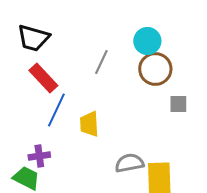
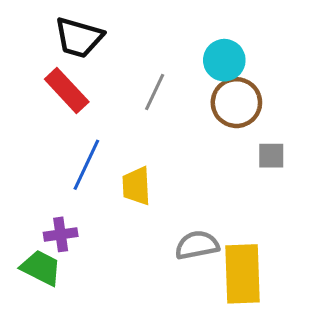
black trapezoid: (33, 38) -> (79, 37), moved
red rectangle: (43, 78) -> (67, 90), moved

